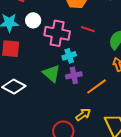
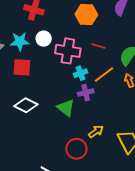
green triangle: (51, 73) -> (66, 108), moved
orange line: (97, 86) -> (104, 74), moved

